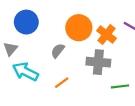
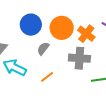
blue circle: (26, 22) -> (31, 25), moved

